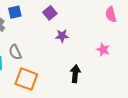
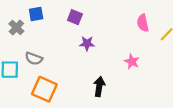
purple square: (50, 13) -> (75, 17), turned -32
gray semicircle: (15, 52) -> (34, 59), turned -49

